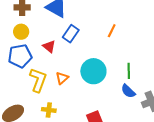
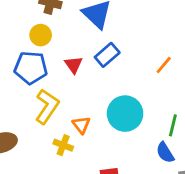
orange triangle: (62, 78) -> (81, 125), moved, turned -40
yellow cross: (49, 110) -> (63, 145), moved

